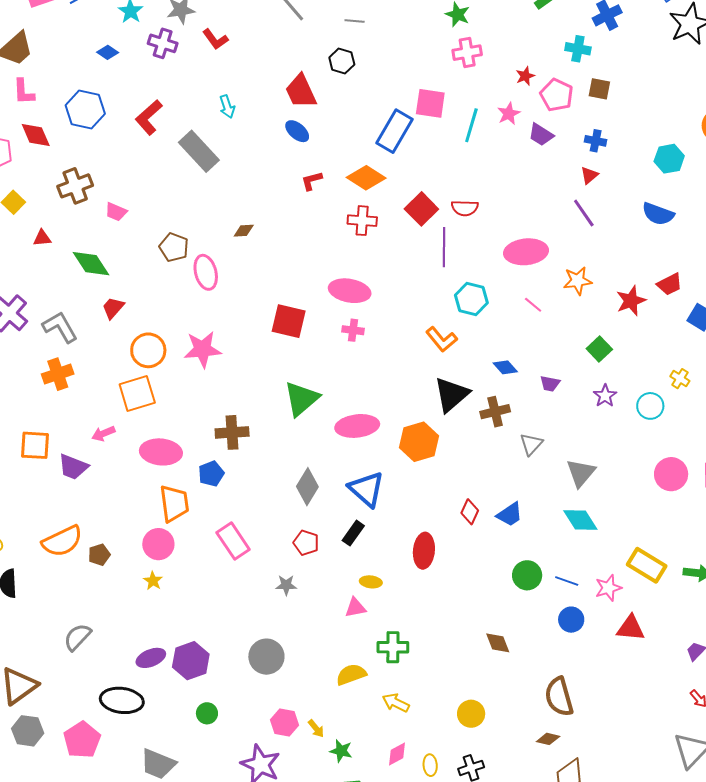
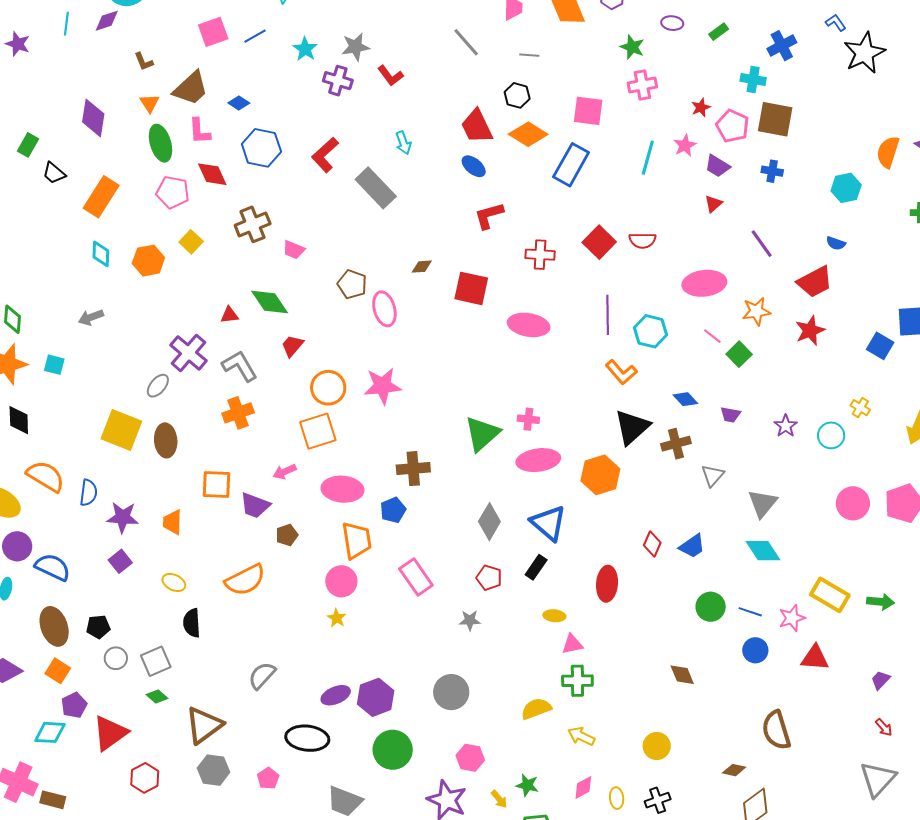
blue diamond: (108, 52) -> (239, 103), moved
brown square: (599, 89) -> (775, 119), size x1.6
pink square: (430, 103) -> (588, 111), moved
red triangle: (589, 175) -> (713, 204), moved
orange diamond: (366, 178) -> (528, 134), moved
red L-shape: (312, 181) -> (489, 216), size x1.4
blue semicircle: (658, 214) -> (836, 243), size x0.6
red triangle: (42, 238) -> (230, 315), moved
purple line: (444, 247) -> (608, 315), moved
red trapezoid: (670, 284) -> (815, 282), moved, size x1.4
red square: (289, 321) -> (471, 288), moved
pink cross: (353, 330) -> (528, 419), moved
green square: (599, 349) -> (739, 354), moved
brown pentagon: (99, 555) -> (287, 535), moved
pink triangle: (355, 608) -> (572, 644), moved
brown semicircle: (559, 697) -> (776, 730), moved
green circle: (207, 713) -> (393, 750), size x1.8
yellow arrow: (316, 728) -> (499, 799), moved
pink pentagon: (82, 740) -> (268, 778), size x0.6

